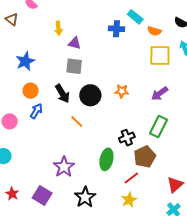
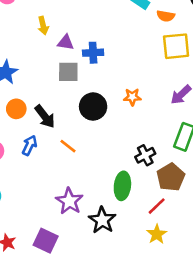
blue cross: (116, 29) -> (93, 53), moved
black arrow: (62, 94) -> (45, 116), moved
blue arrow: (36, 111) -> (30, 145), moved
orange line: (77, 121) -> (68, 146), moved
black star: (85, 197) -> (102, 220), moved

